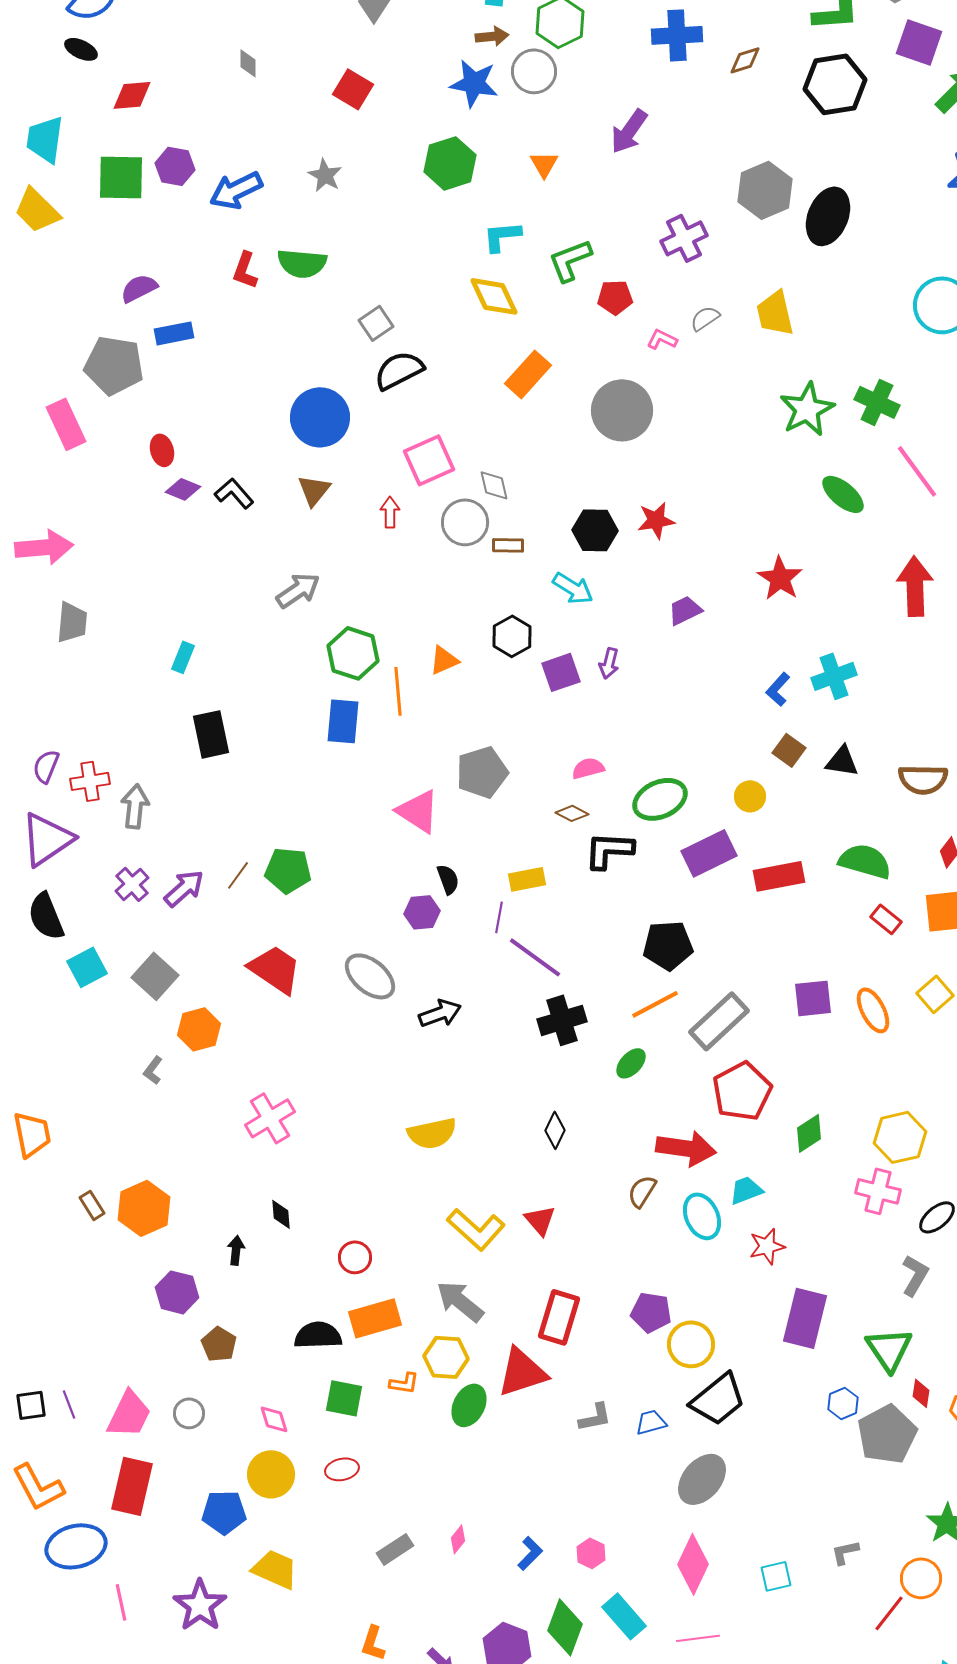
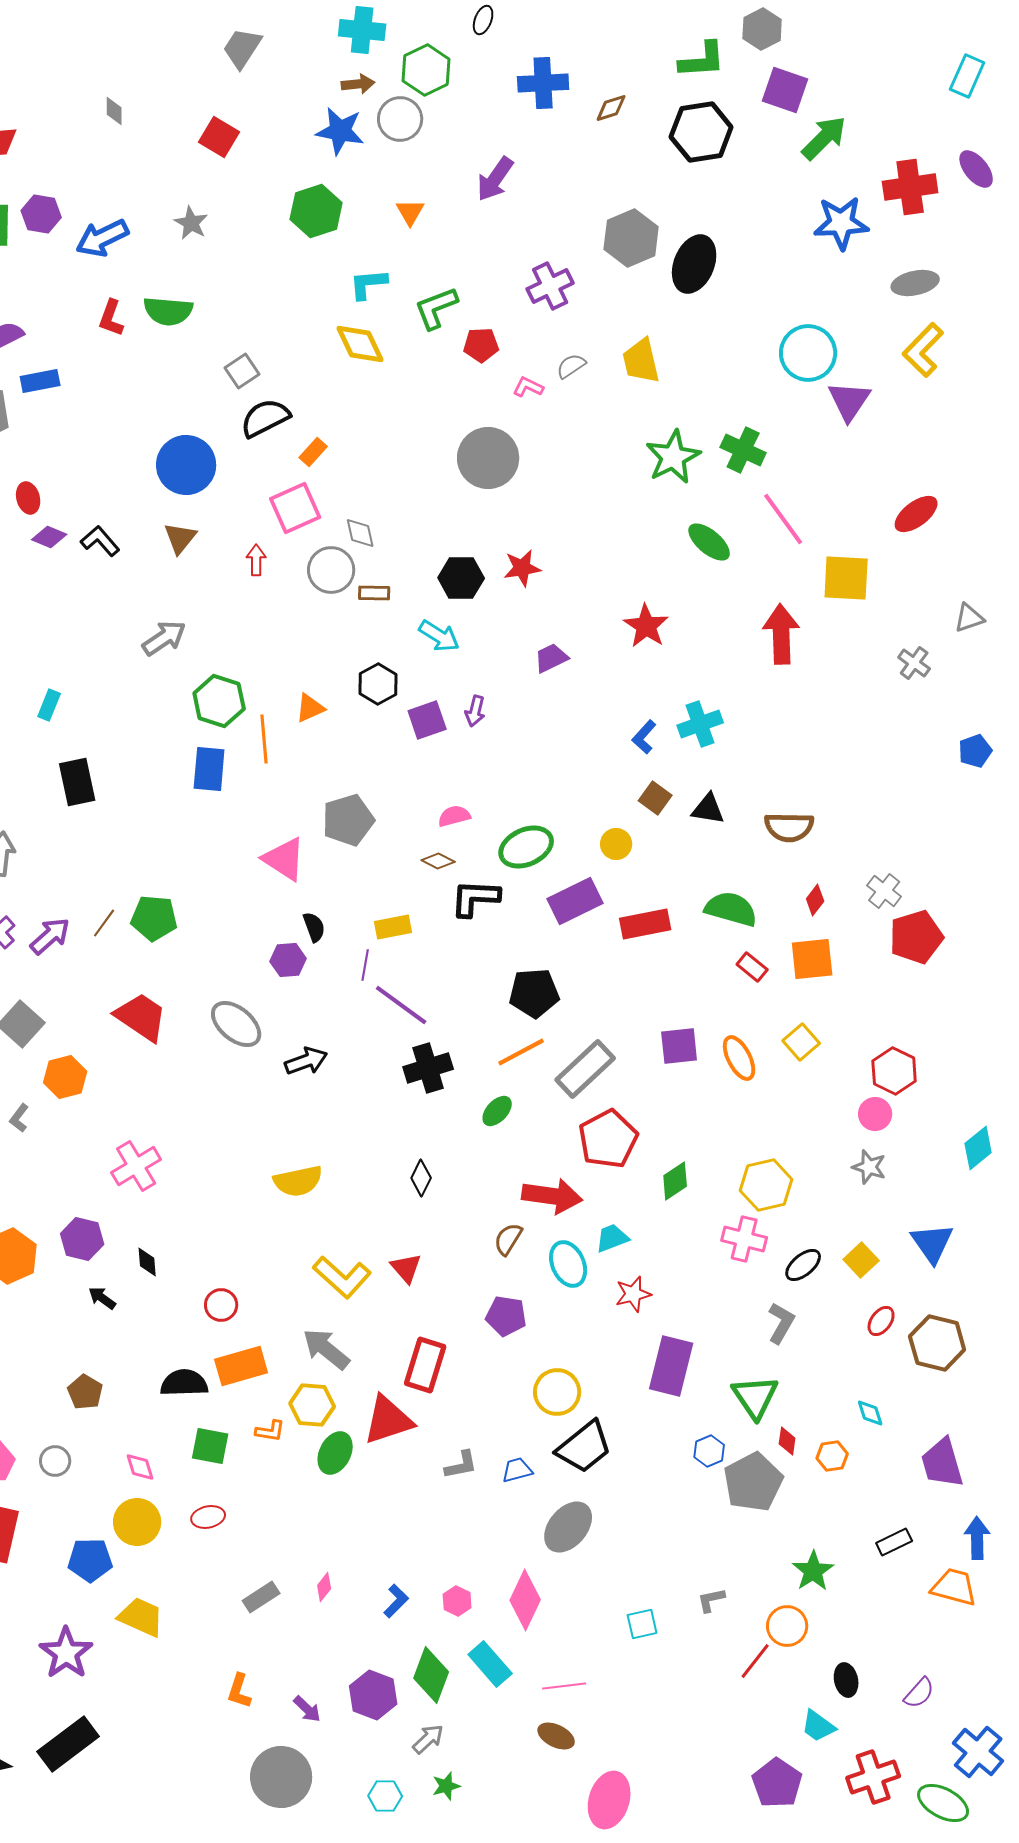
orange rectangle: (528, 374) -> (313, 452), moved, size x0.6
black arrow: (236, 1250) -> (102, 1298), turned -60
purple hexagon: (177, 1292) -> (82, 1239), moved
purple pentagon: (651, 1312) -> (506, 1316), moved
pink diamond: (693, 1564) -> (525, 1600), moved

